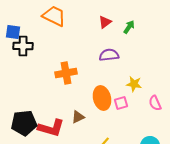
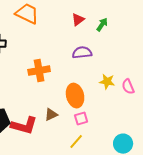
pink square: (121, 103) -> (81, 119), moved
pink semicircle: (155, 103) -> (128, 87), moved

